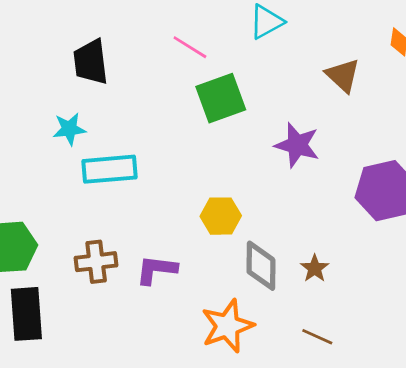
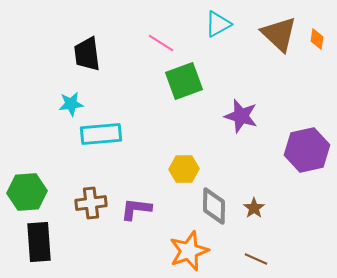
brown triangle: (343, 75) -> (279, 34), moved, size x1.4

